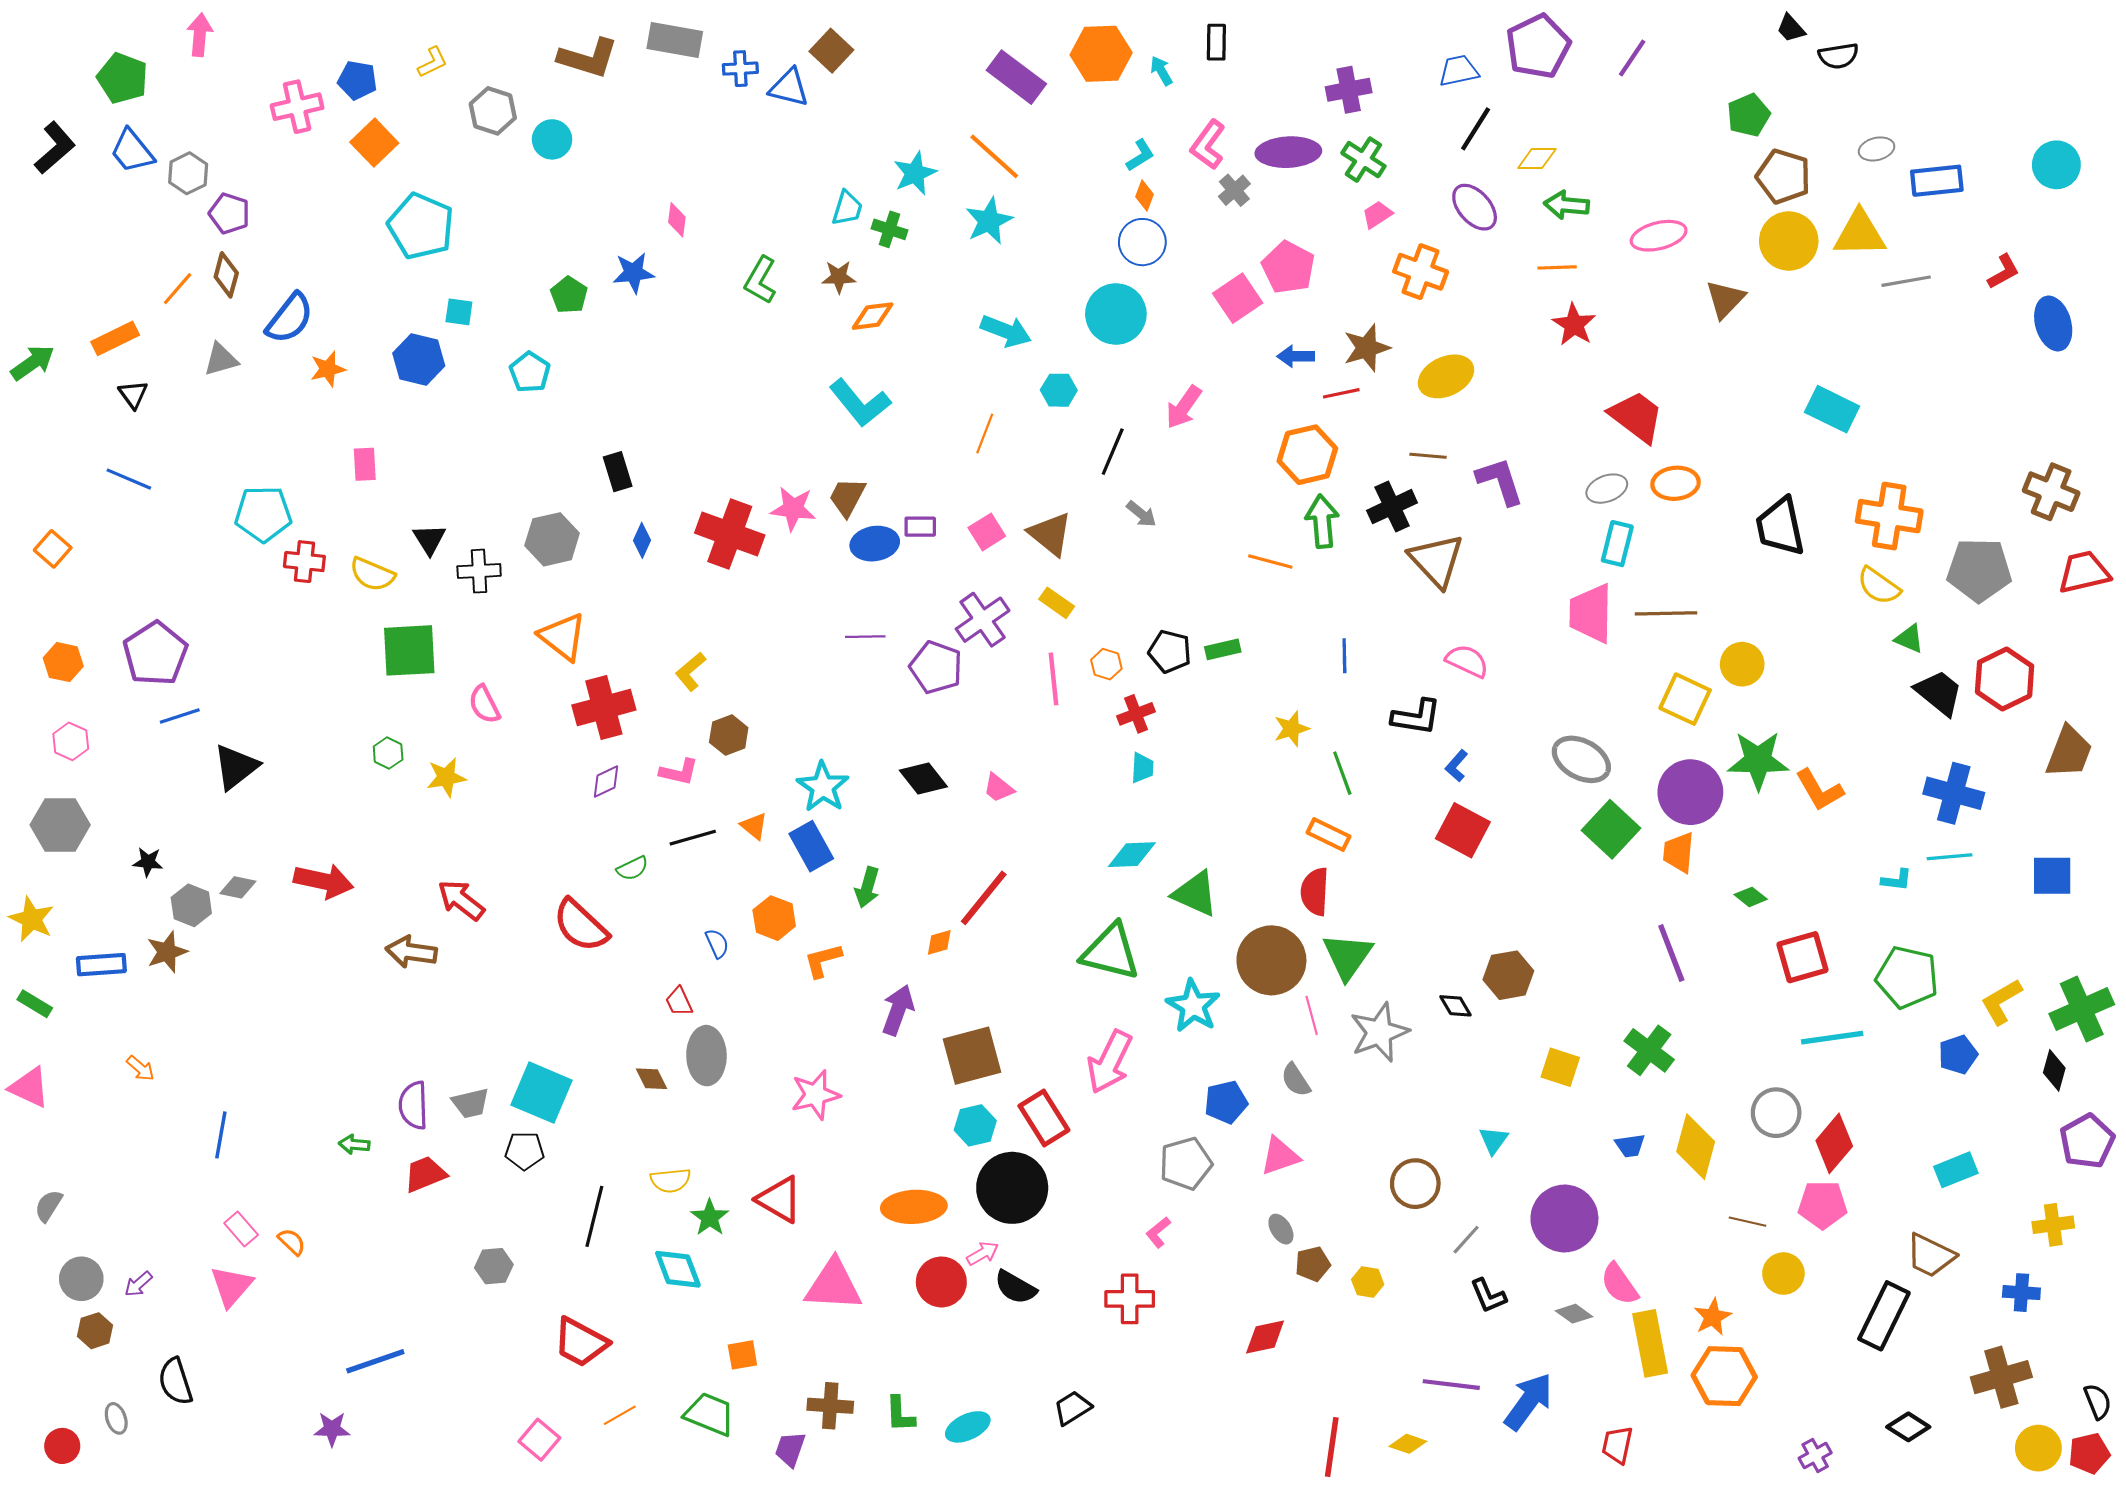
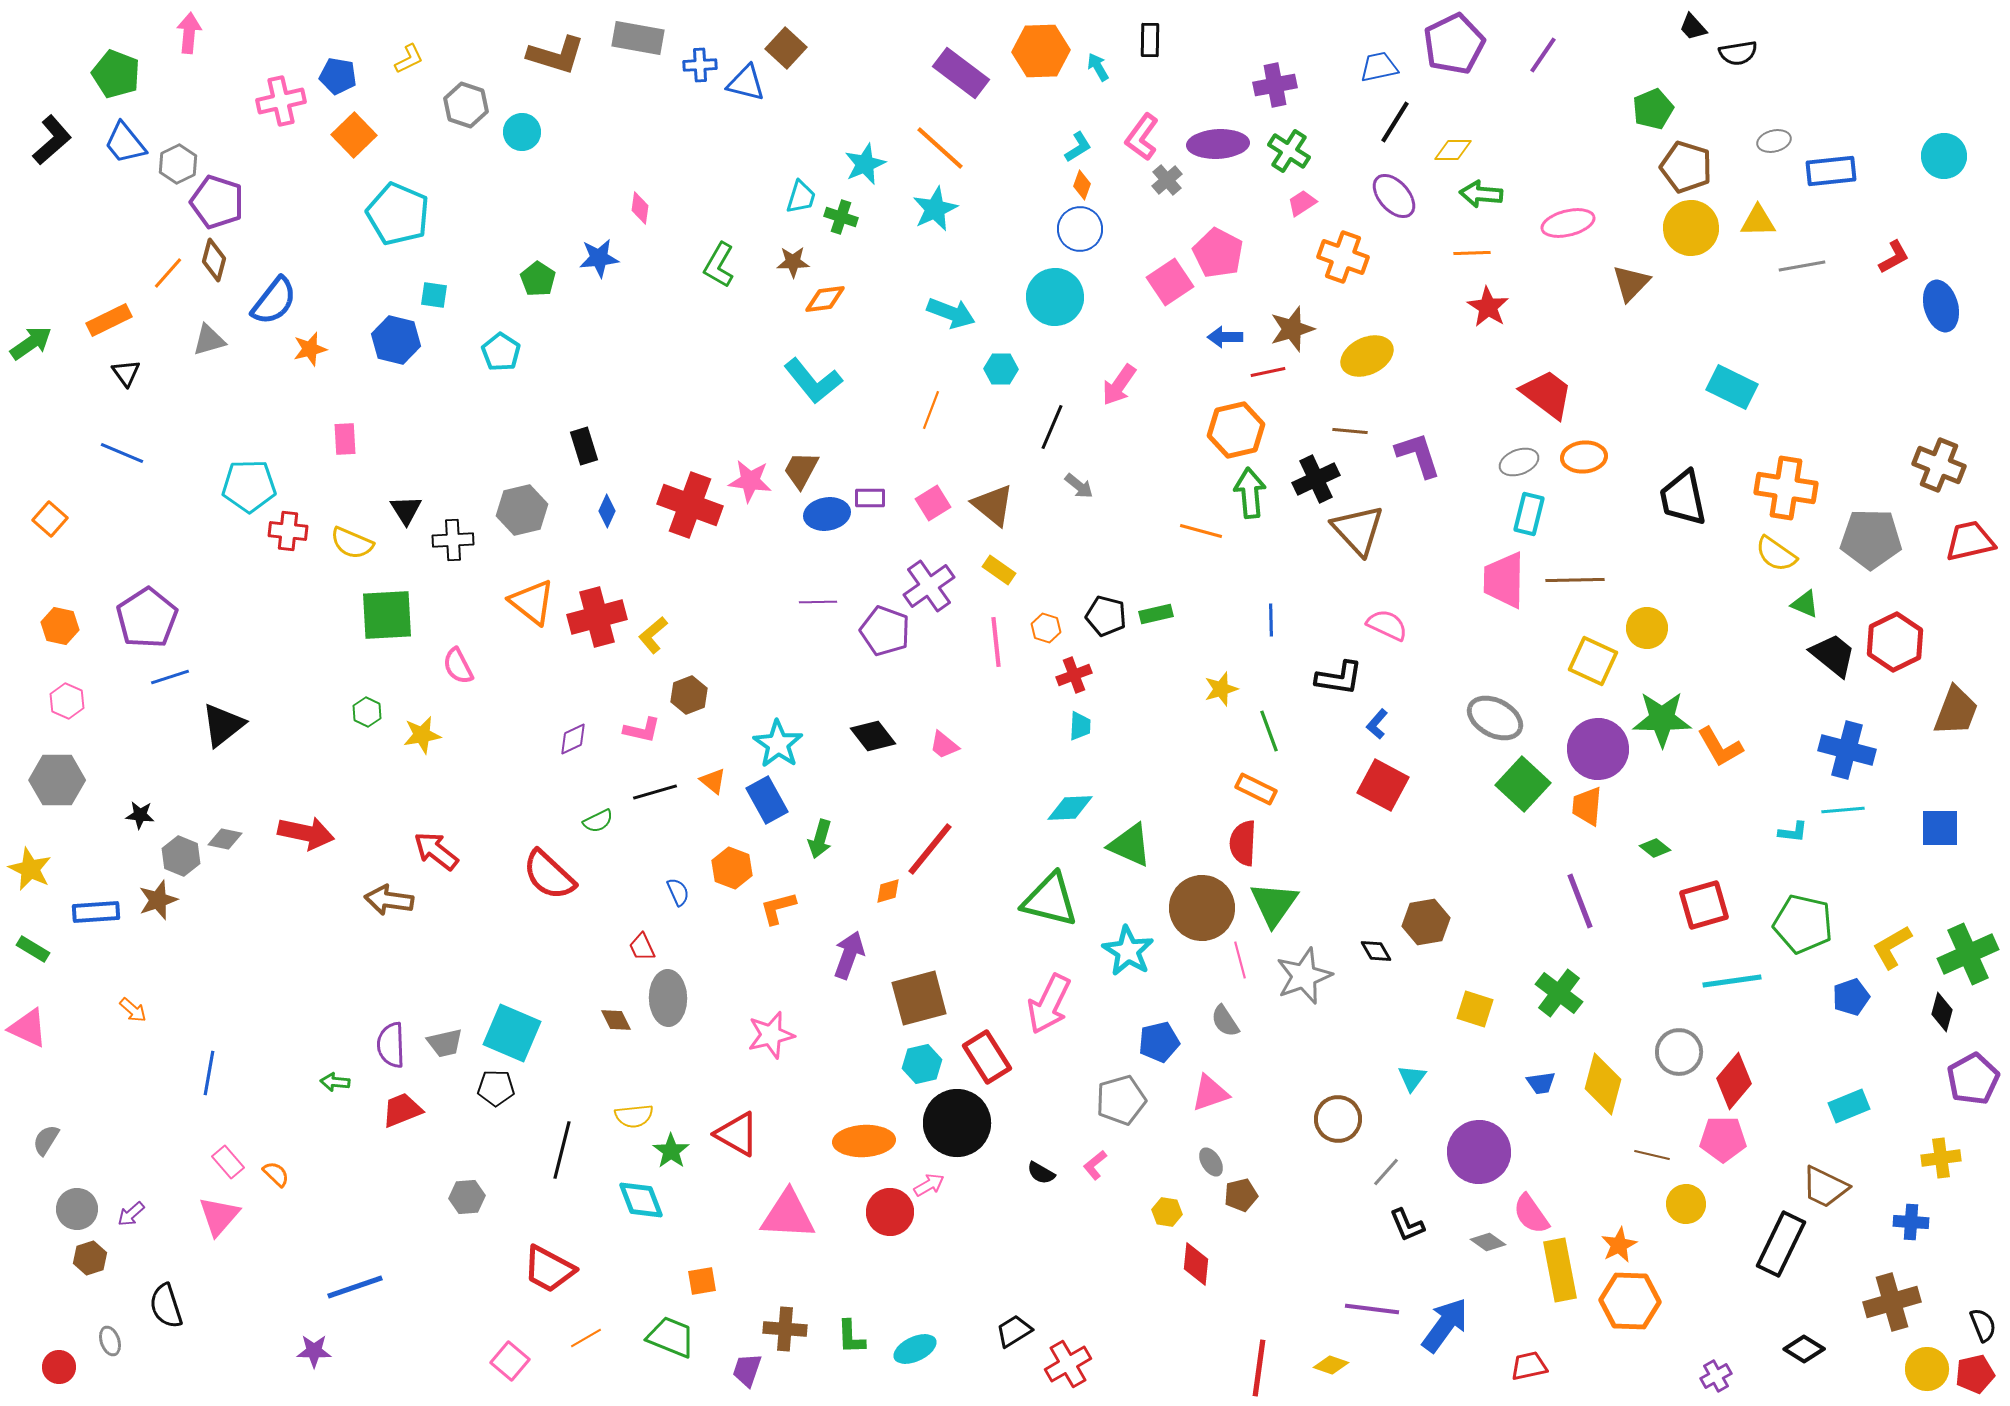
purple pentagon: (229, 213) -> (217, 202), size x1.4
yellow triangle: (1860, 234) -> (1758, 221), size x0.7
red cross: (604, 708) -> (597, 617), moved
yellow hexagon: (1368, 1282) -> (1167, 1212), moved
black semicircle: (1015, 1287) -> (1041, 1173), moved, size x0.7
red cross: (1130, 1299) -> (1068, 1364), moved, turned -30
red diamond: (1265, 1337) -> (1196, 1264), turned -72
red trapezoid: (1617, 1445) -> (1529, 1366), turned 66

